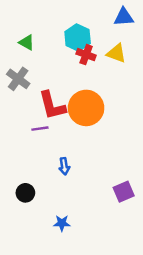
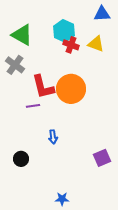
green triangle: (27, 42) -> (22, 35), size x1.6
blue star: (62, 223) -> (62, 199), moved

